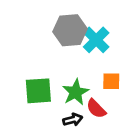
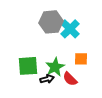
black arrow: (73, 120) -> (47, 79), moved

